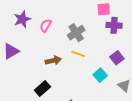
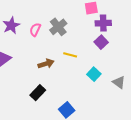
gray cross: (76, 33) -> (58, 27), moved
purple square: (117, 58) -> (101, 42), moved

